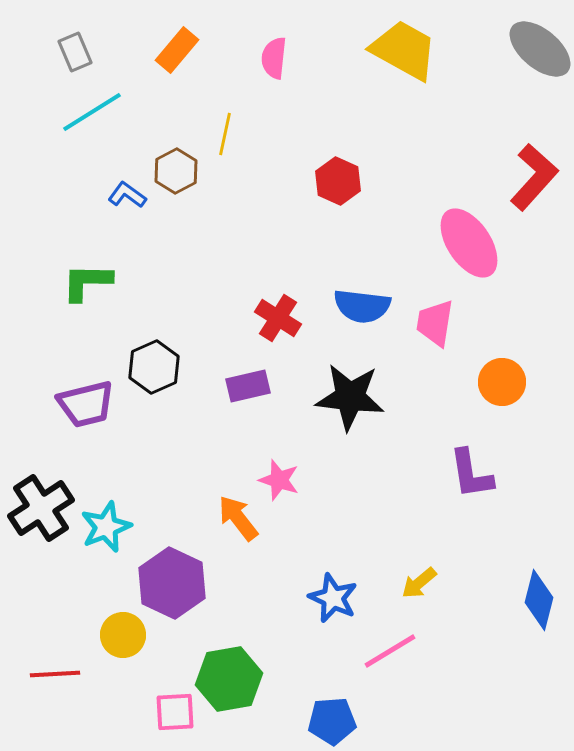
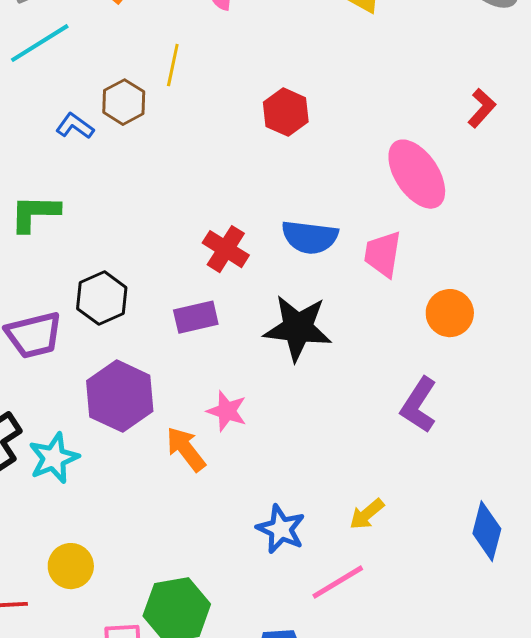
red L-shape: (534, 177) -> (482, 108), size x0.6
purple L-shape: (471, 474) -> (419, 405), turned 42
purple hexagon: (172, 583) -> (120, 396), moved

